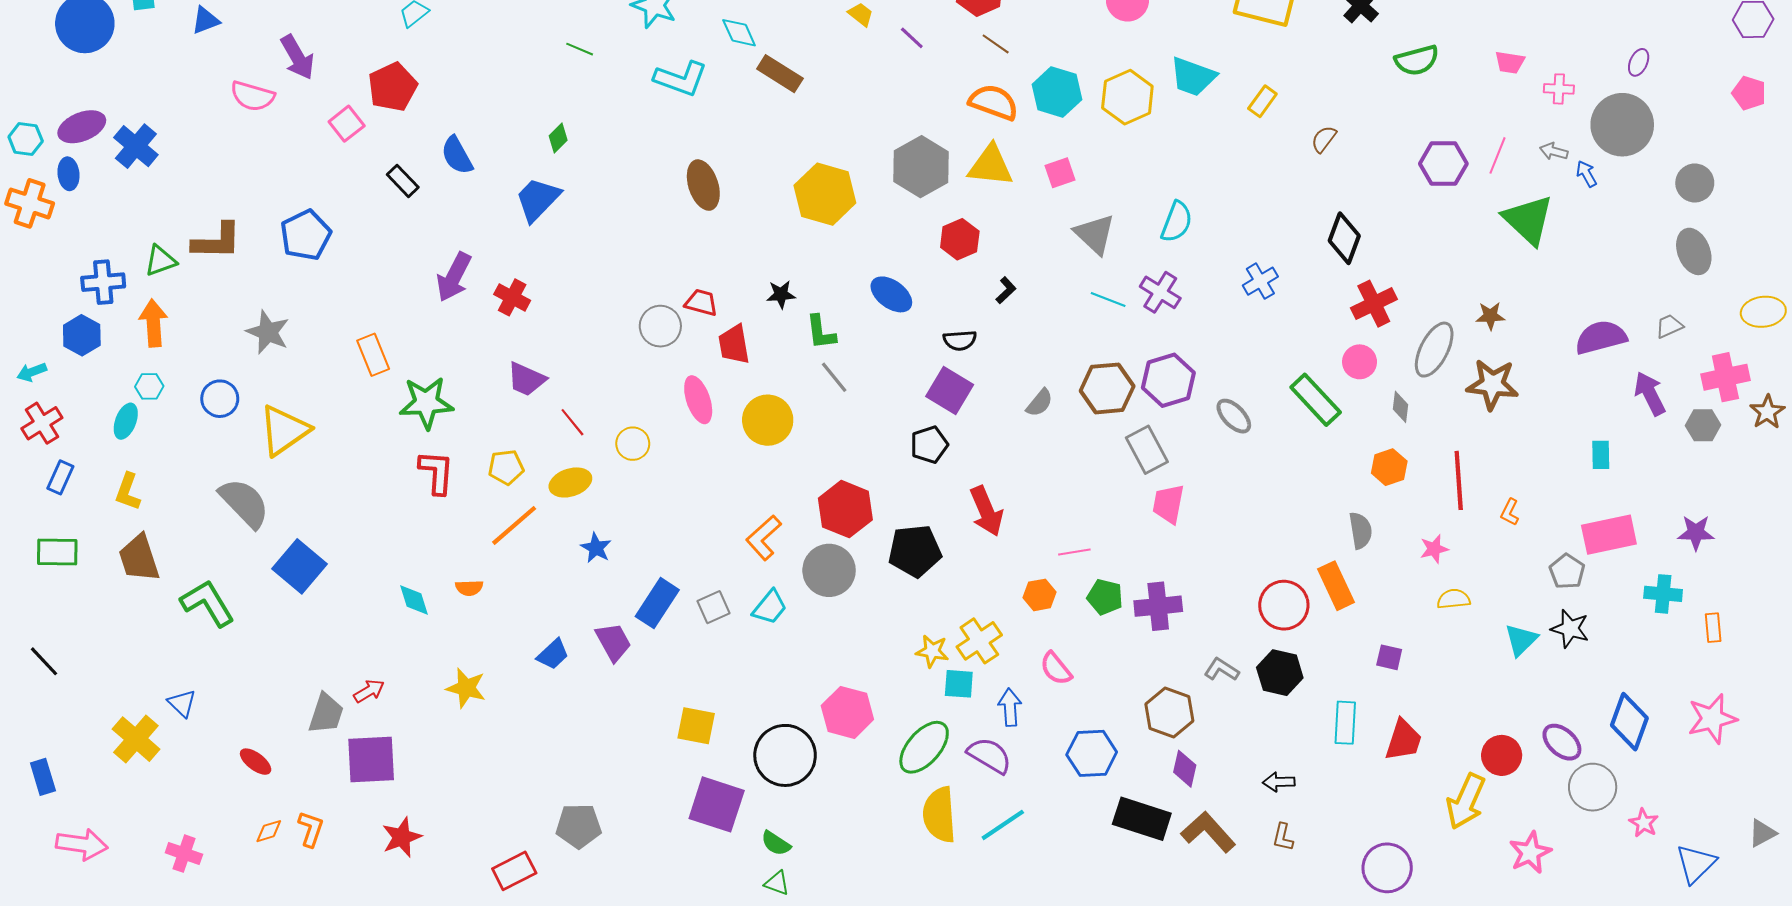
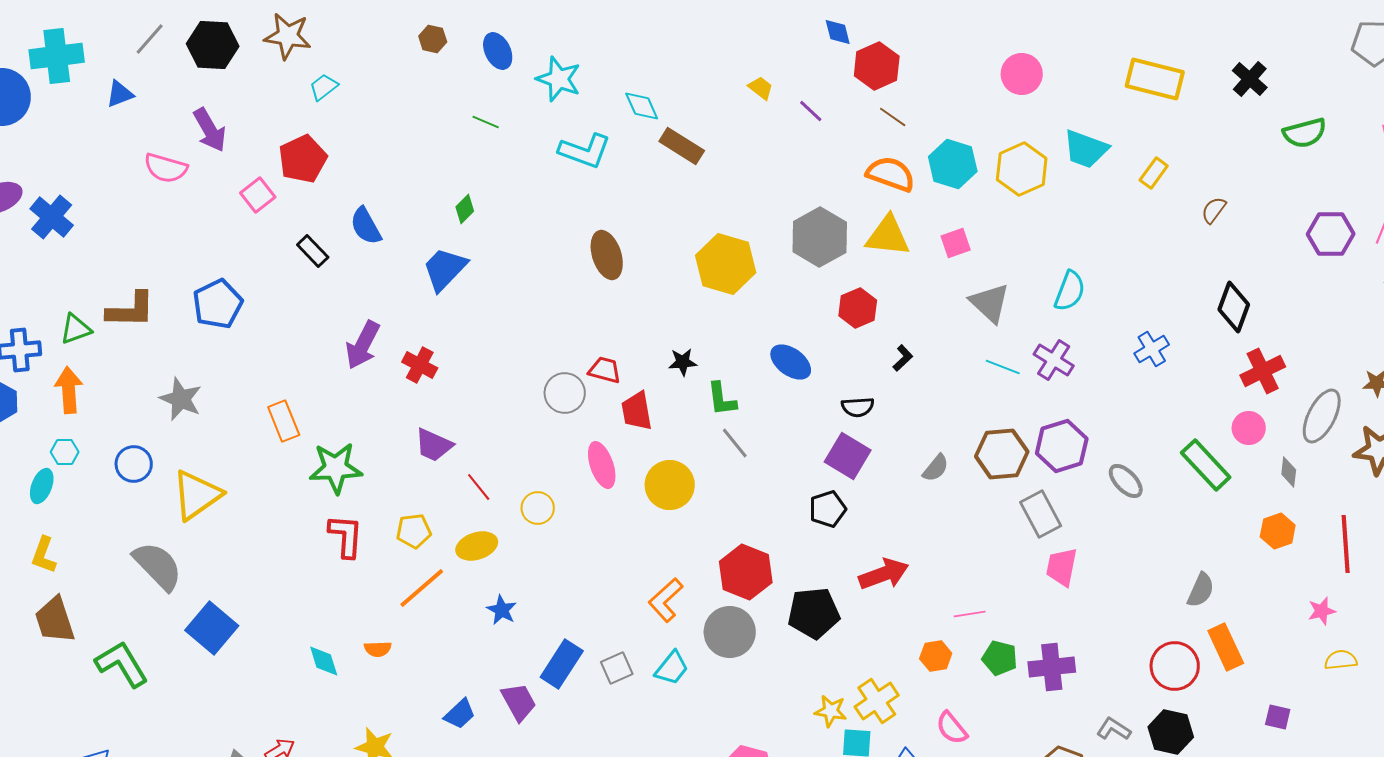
red arrow: (986, 511) -> (884, 574), turned -87
gray semicircle: (1361, 531) -> (1201, 590), moved, turned 33

